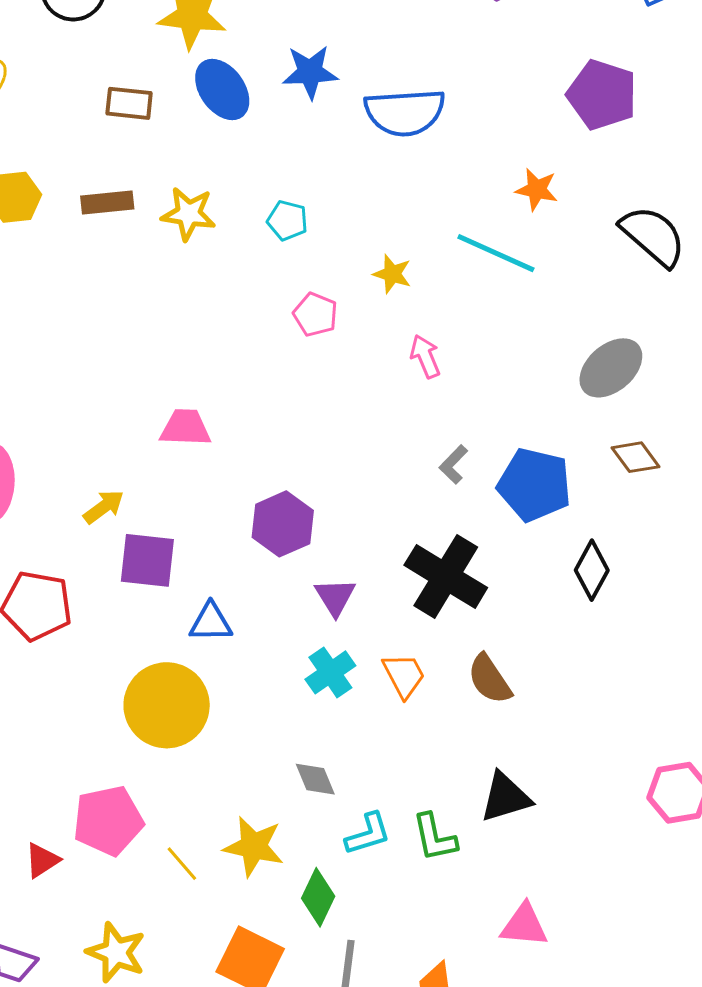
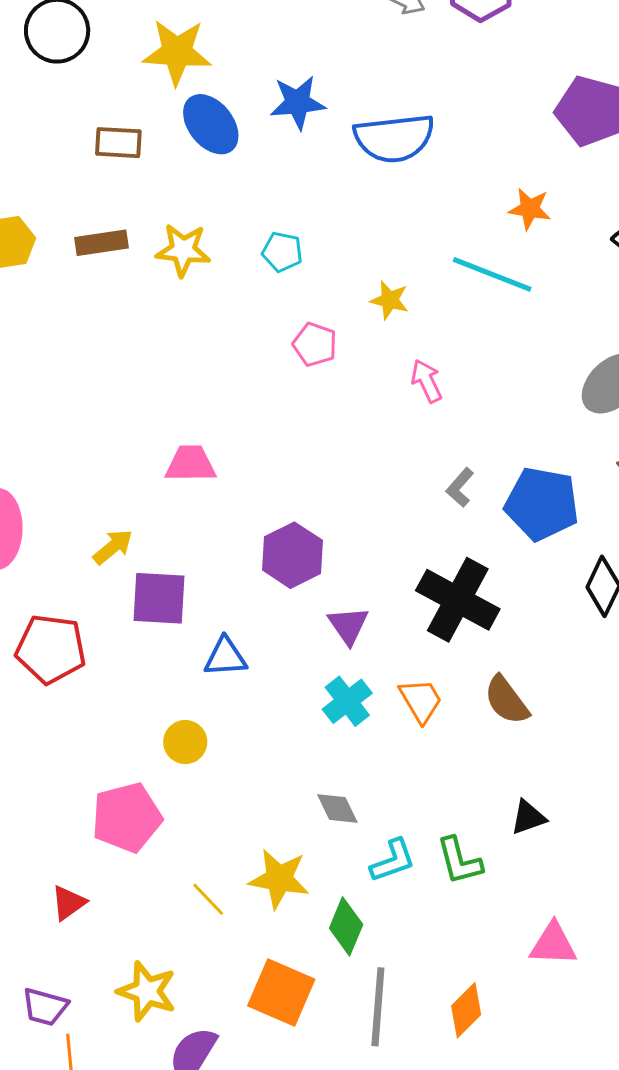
yellow circle: (167, 705) -> (185, 742), size x0.5
black triangle: (505, 797) -> (528, 817), size x0.7
pink pentagon: (108, 821) -> (127, 817), moved

